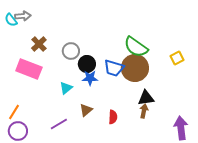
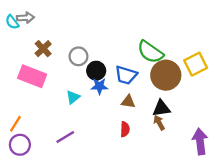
yellow square: (177, 58) -> (196, 64), size x1.5
brown circle: (135, 68) -> (166, 75), moved
brown triangle: (86, 110) -> (128, 102), moved, turned 48
brown arrow: (144, 111) -> (159, 123), turned -40

